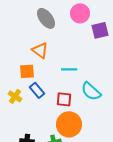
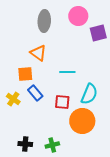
gray ellipse: (46, 18) -> (44, 21), turned 40
cyan semicircle: (91, 91) -> (89, 94), turned -110
orange circle: (69, 124) -> (82, 121), moved

